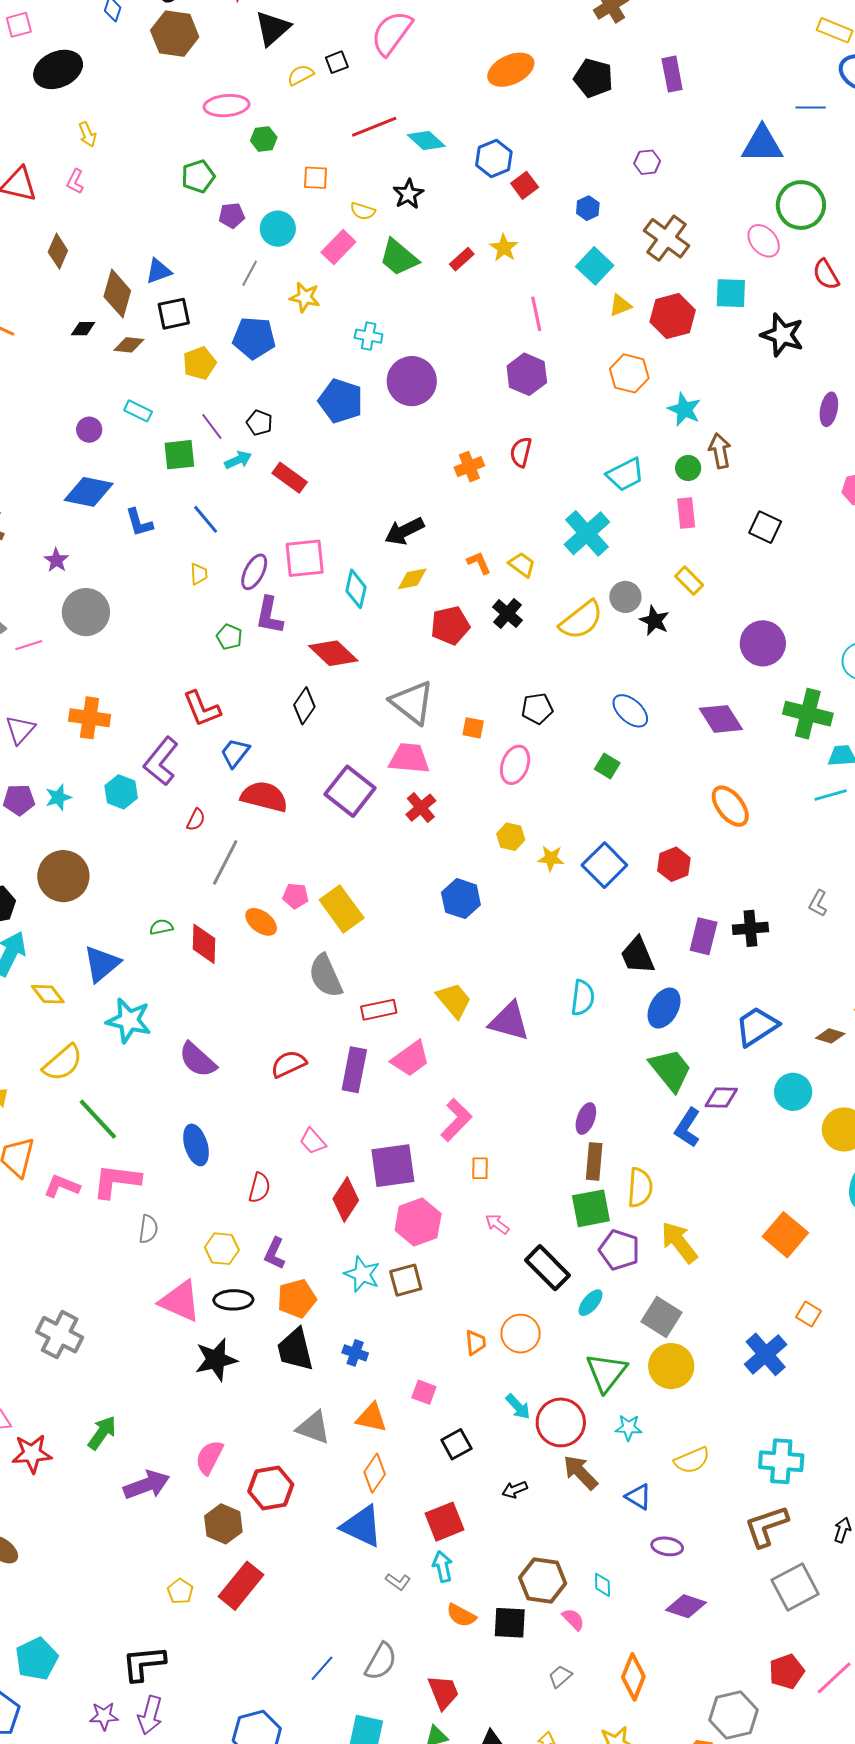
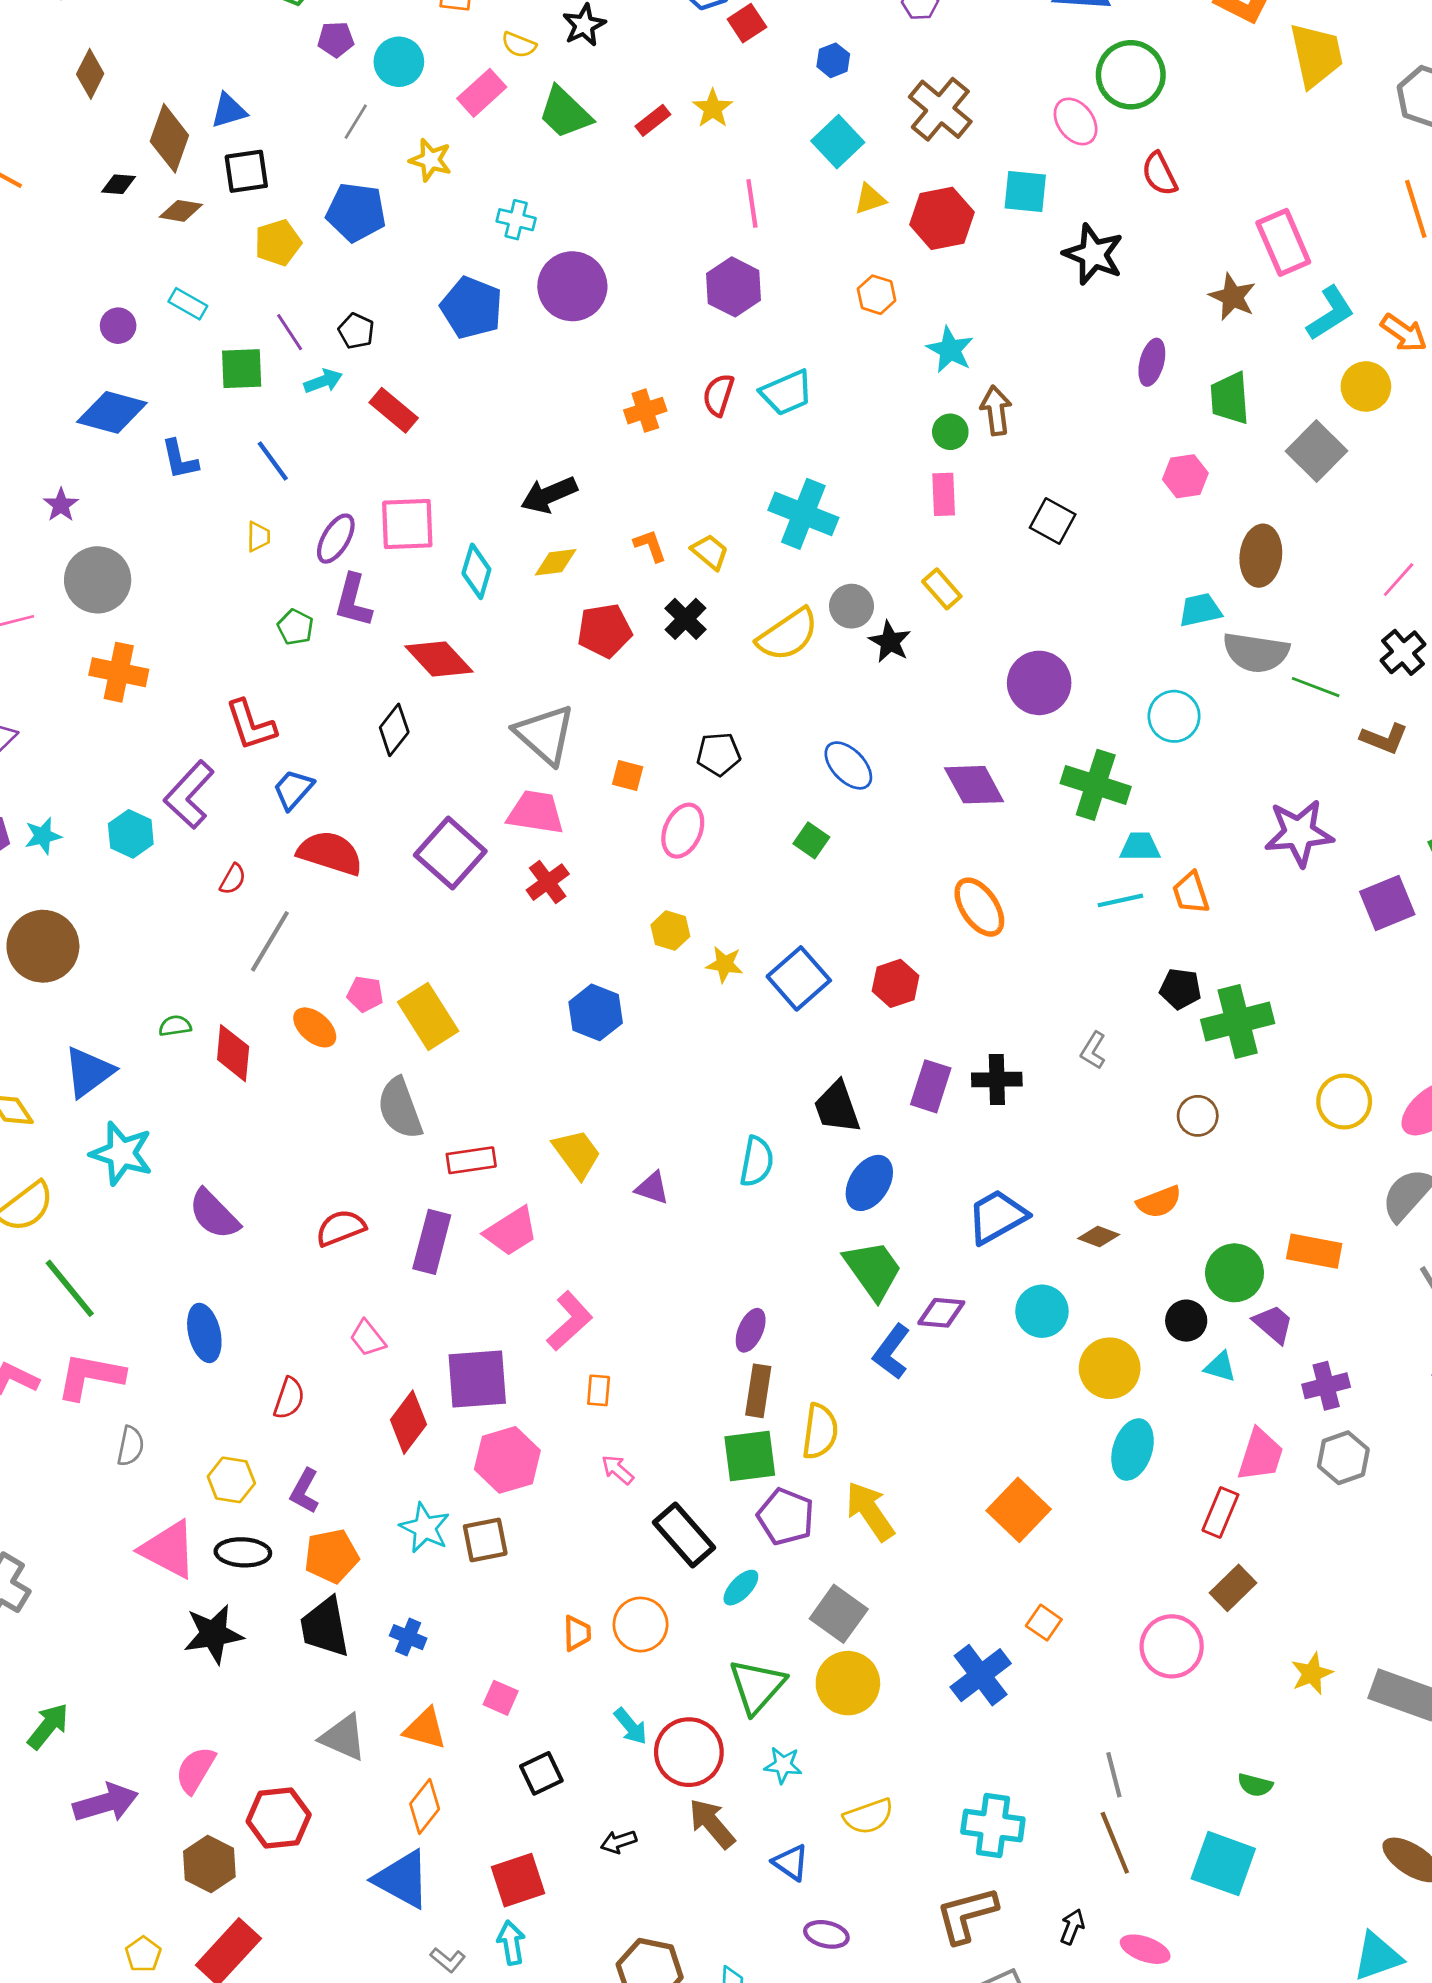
orange hexagon: (629, 373) -> (877, 295), size x0.7
cyan trapezoid: (625, 474) -> (787, 393), moved
cyan cross: (587, 533) -> (803, 514), turned -30
orange cross: (90, 718) -> (119, 672), moved
purple triangle: (509, 1021) -> (652, 1188), size x0.6

